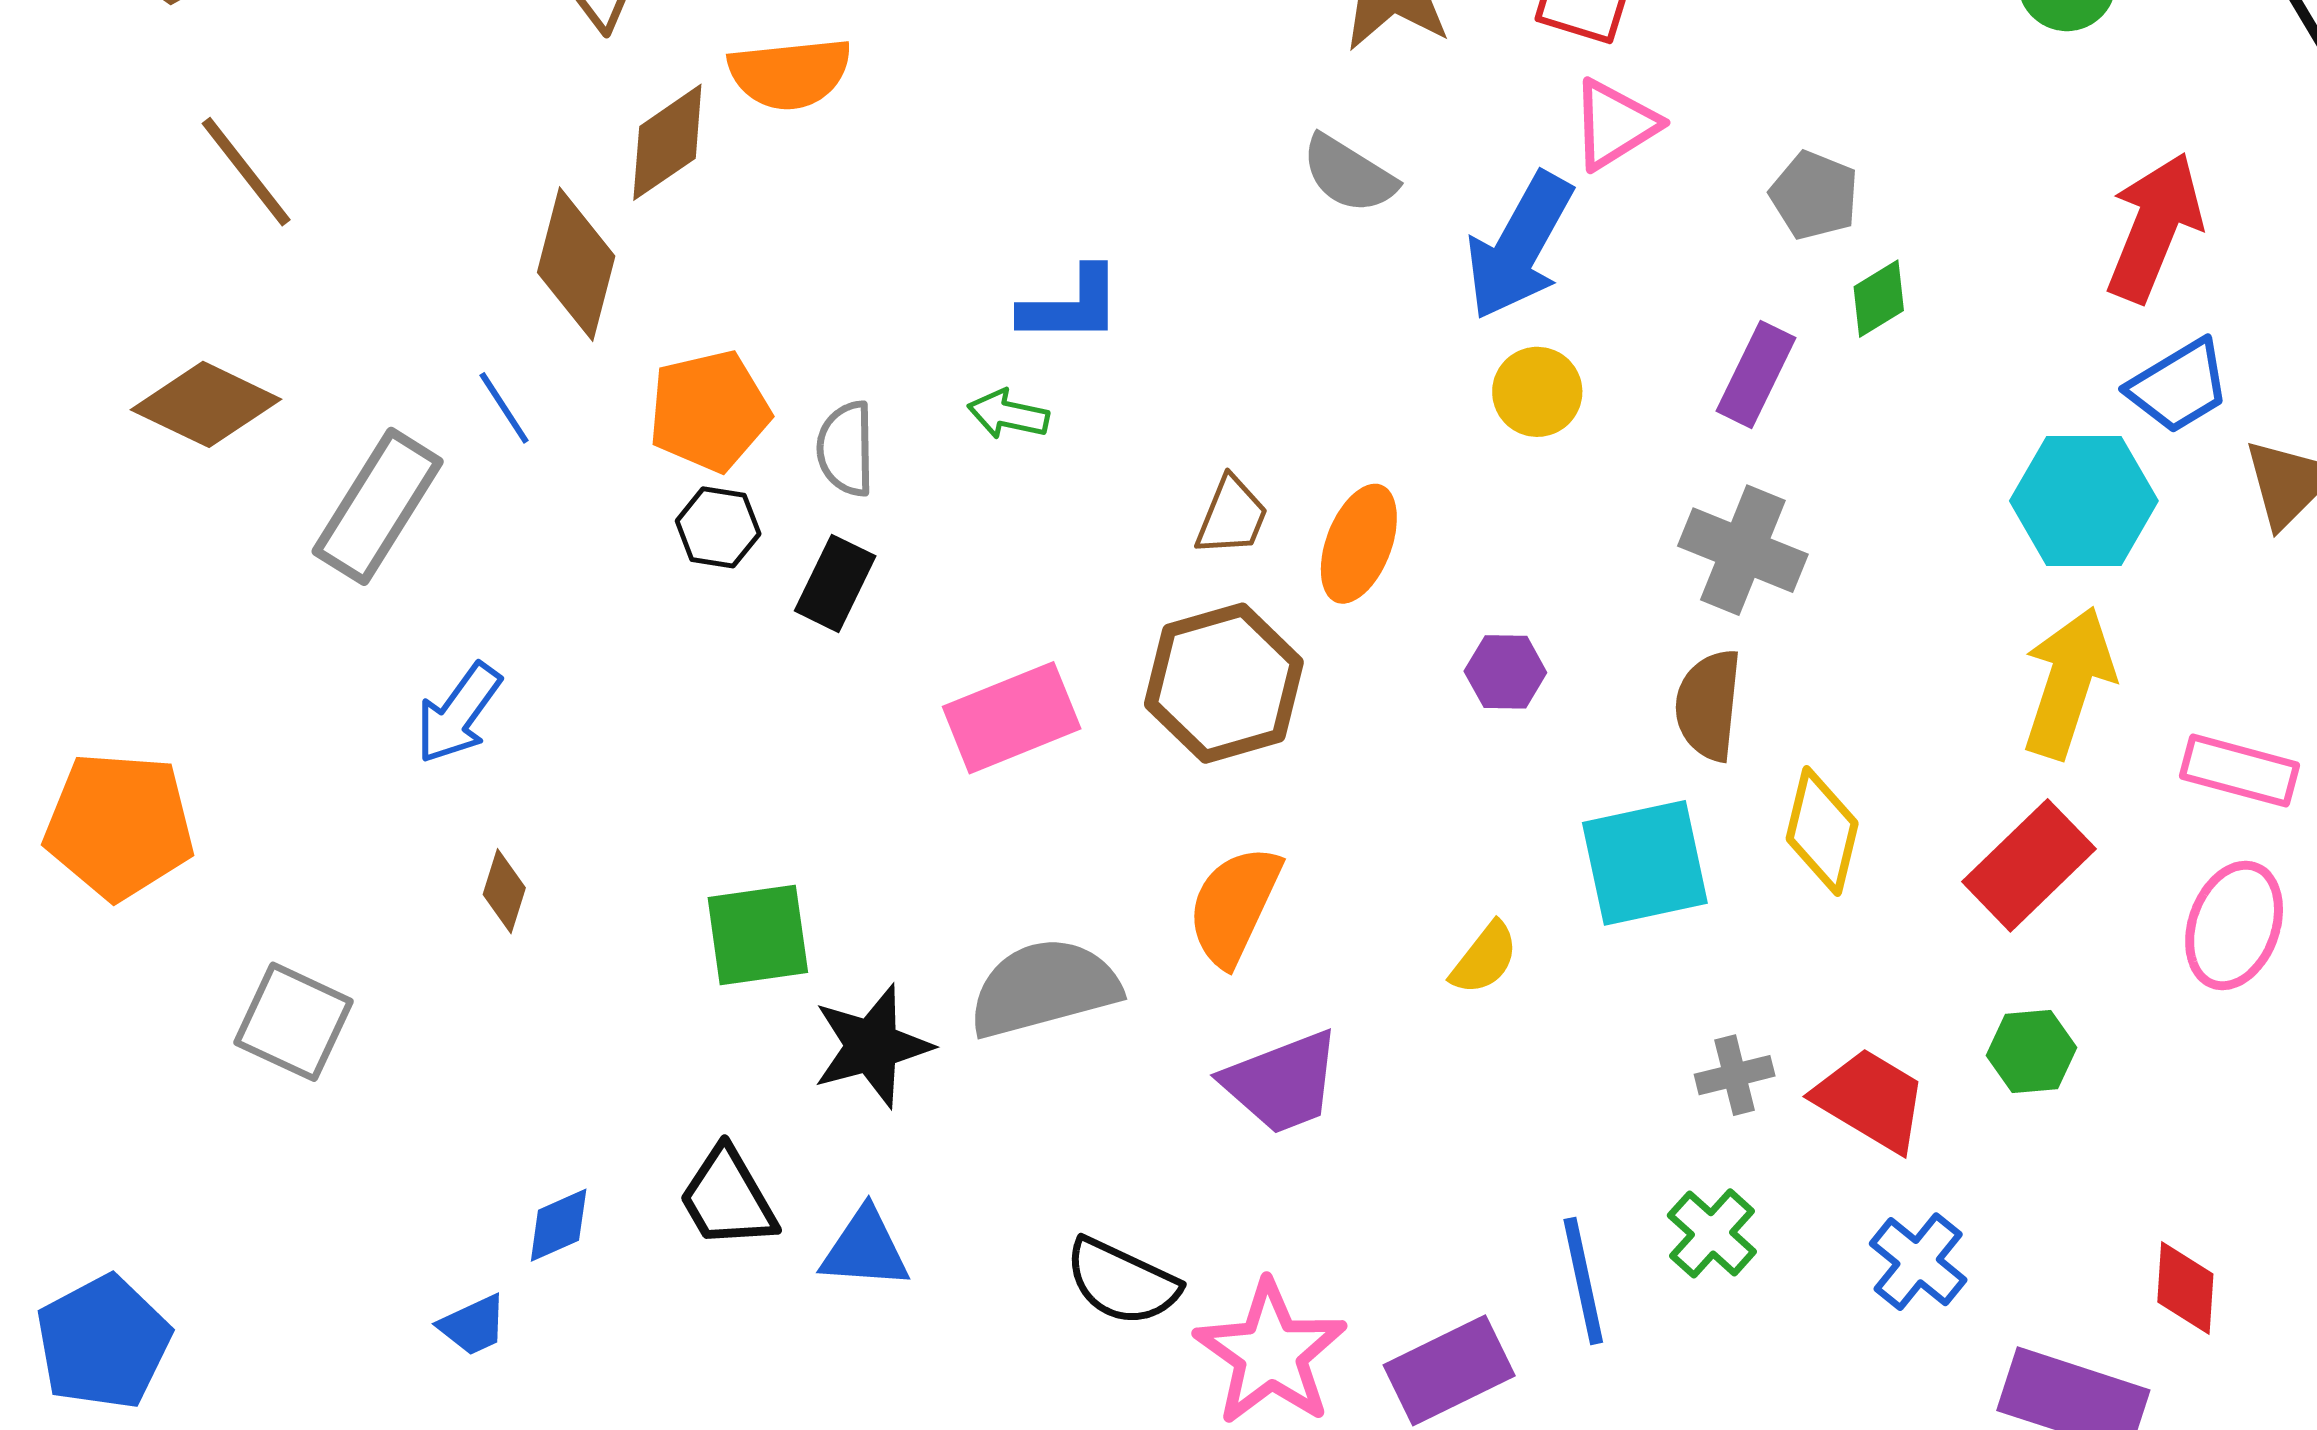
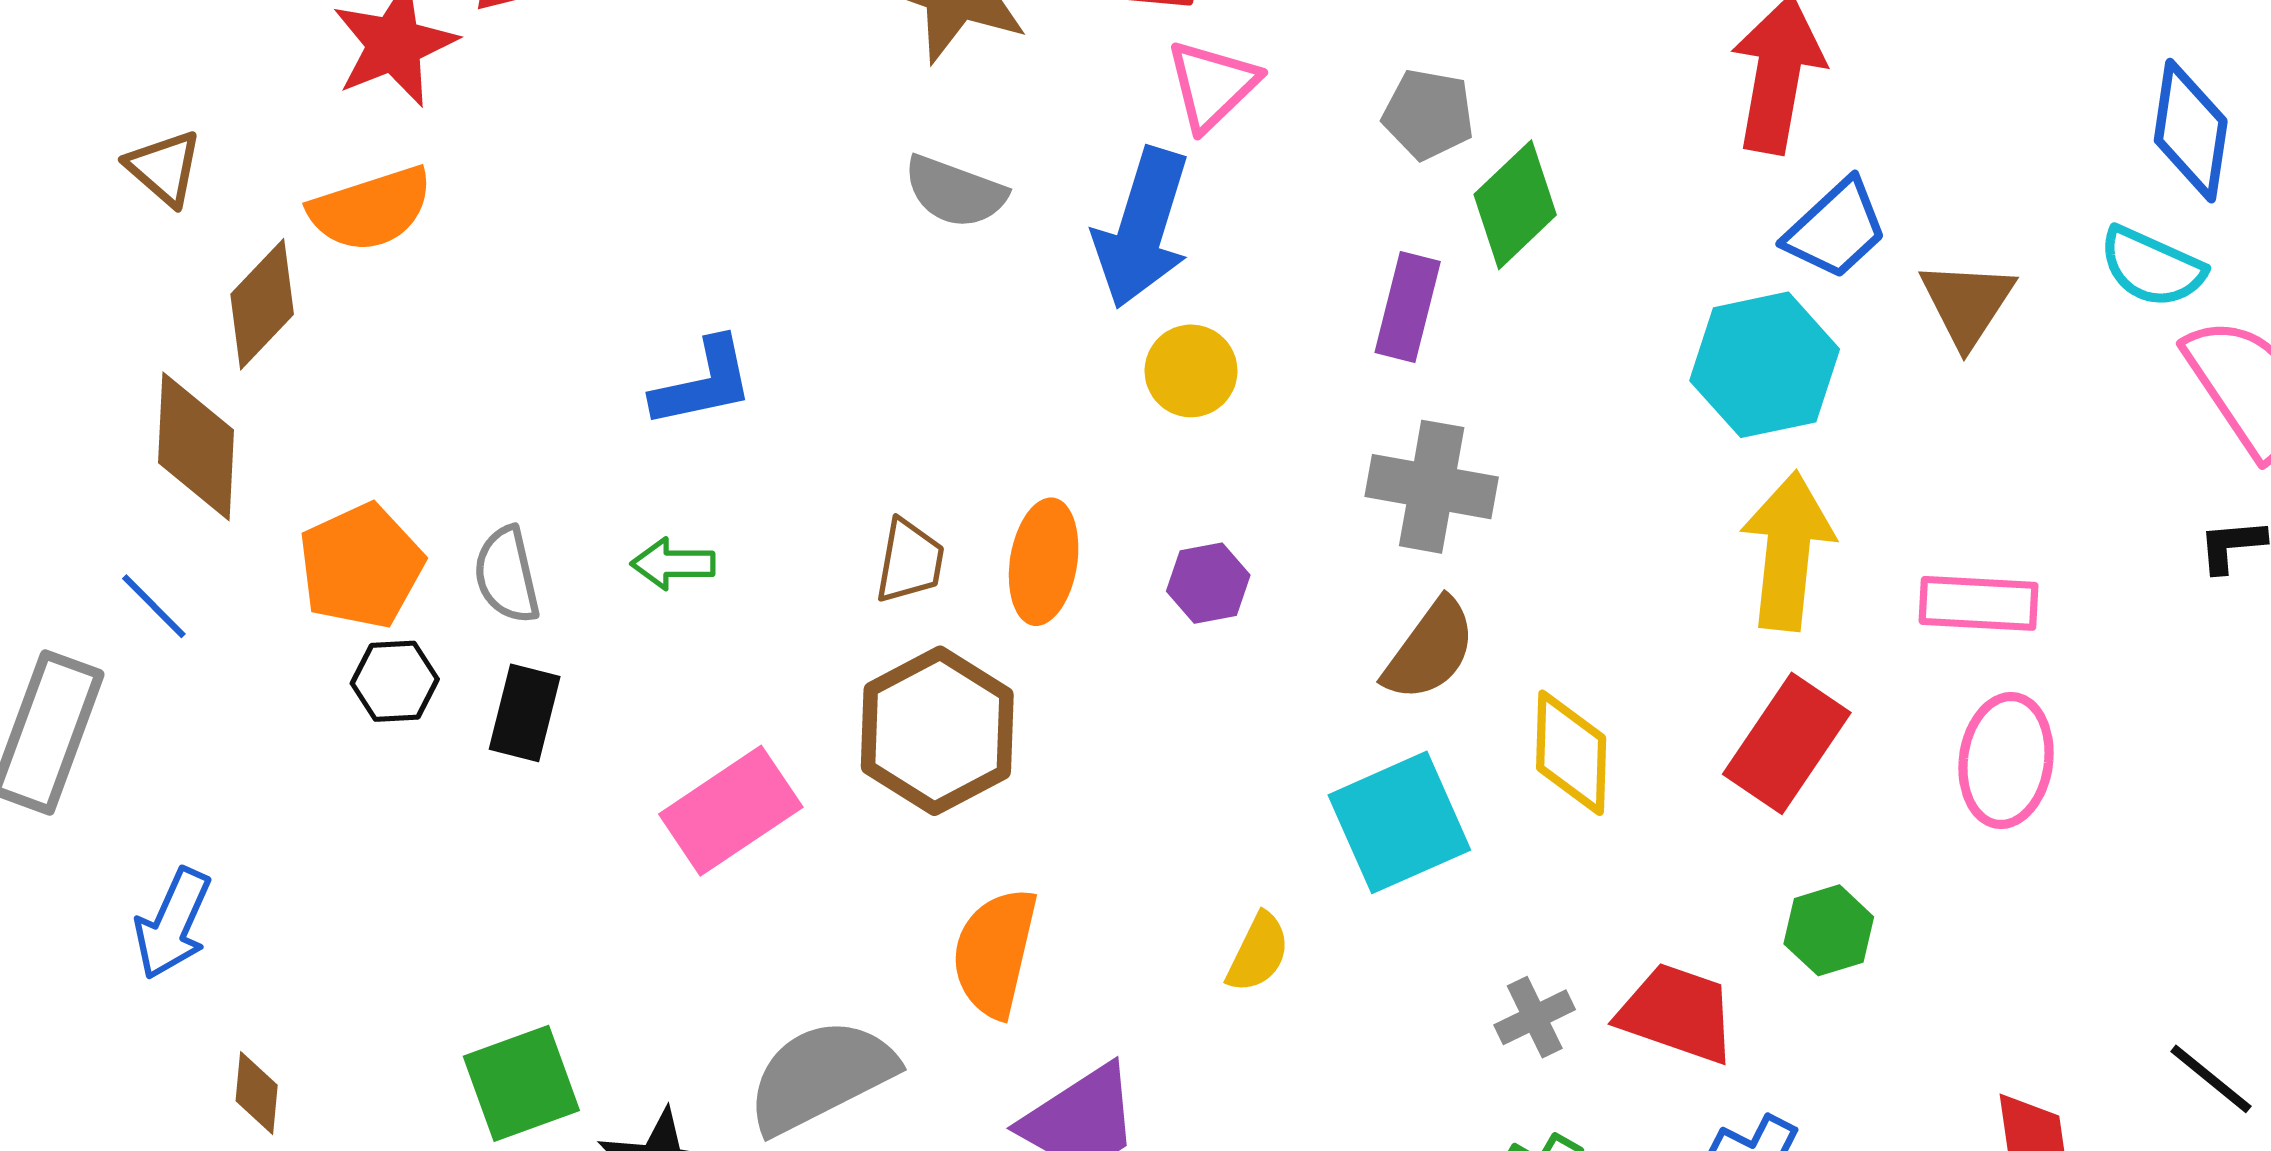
green diamond: (1879, 299) -> (1515, 205), size x1.5
green arrow: (1008, 414) -> (673, 564), moved
purple hexagon: (1505, 672) -> (1208, 583), moved
brown semicircle: (1708, 705) -> (1430, 650), turned -138

